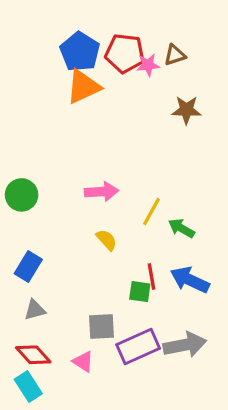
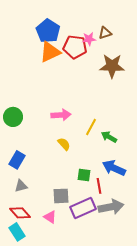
red pentagon: (125, 53) -> (75, 47), moved
brown star: (186, 110) -> (112, 66), size x1.4
red line: (151, 277) -> (99, 186), moved

